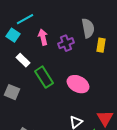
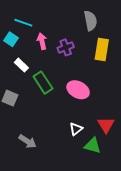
cyan line: (25, 19) -> (23, 23), turned 48
gray semicircle: (88, 28) -> (90, 21), moved
yellow rectangle: (101, 45) -> (102, 50), size x1.5

